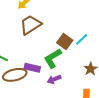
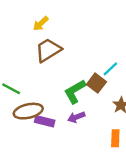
brown square: (65, 42) -> (96, 83), moved
purple rectangle: (32, 68) -> (45, 121), moved

